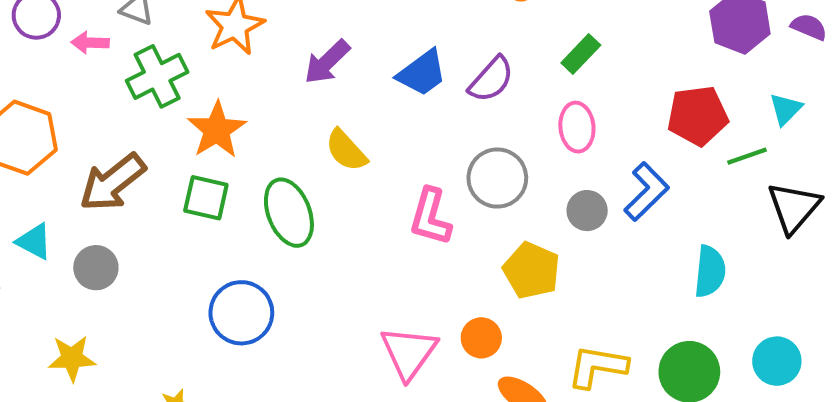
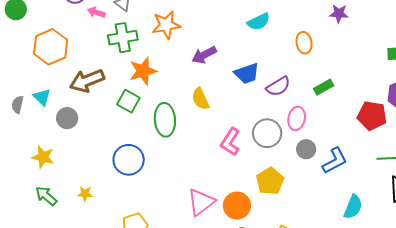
red pentagon: (698, 116) -> (372, 116), moved
pink ellipse: (577, 127) -> (297, 118), moved
gray circle: (587, 211) -> (306, 149), moved
orange circle: (481, 338) -> (237, 206), size x1.4

